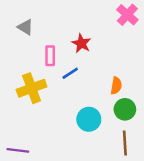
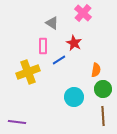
pink cross: (127, 15) -> (83, 13), moved
gray triangle: (25, 27) -> (52, 23), moved
red star: (81, 43) -> (74, 43), moved

